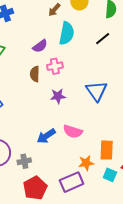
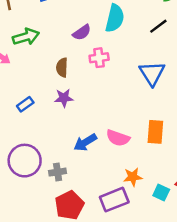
brown semicircle: (35, 74) -> (62, 67), moved
blue triangle: (97, 91) -> (152, 73), moved
purple star: (58, 96) -> (64, 98), moved
orange rectangle: (107, 150) -> (155, 132), moved

